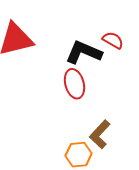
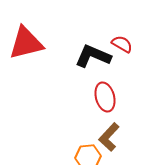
red ellipse: (75, 84) -> (105, 97), moved

